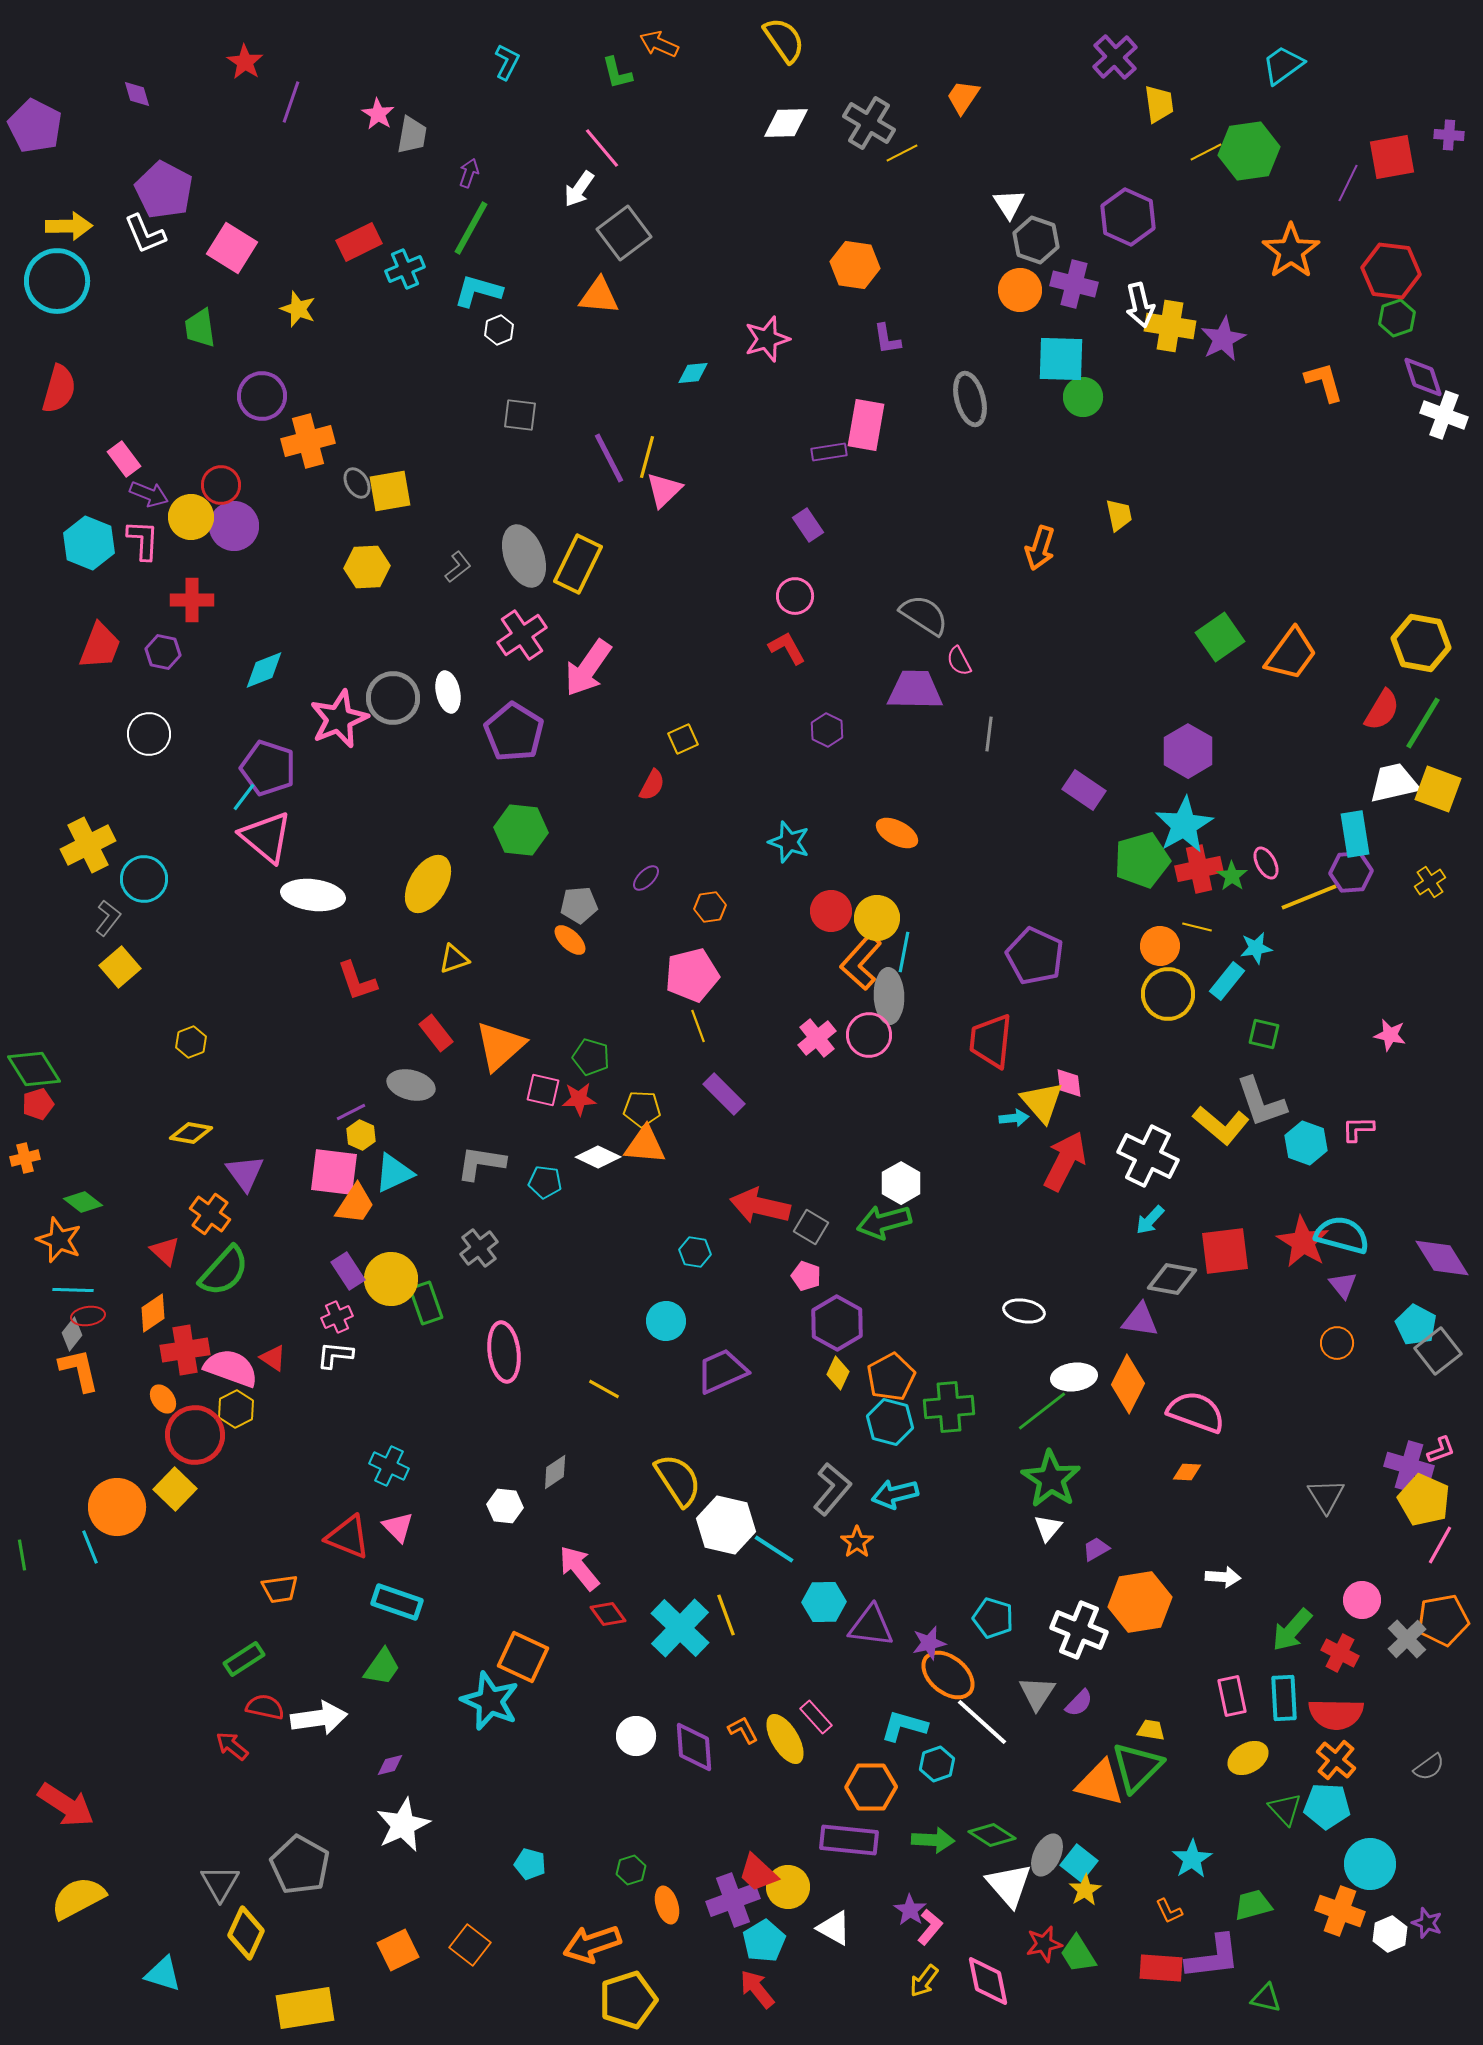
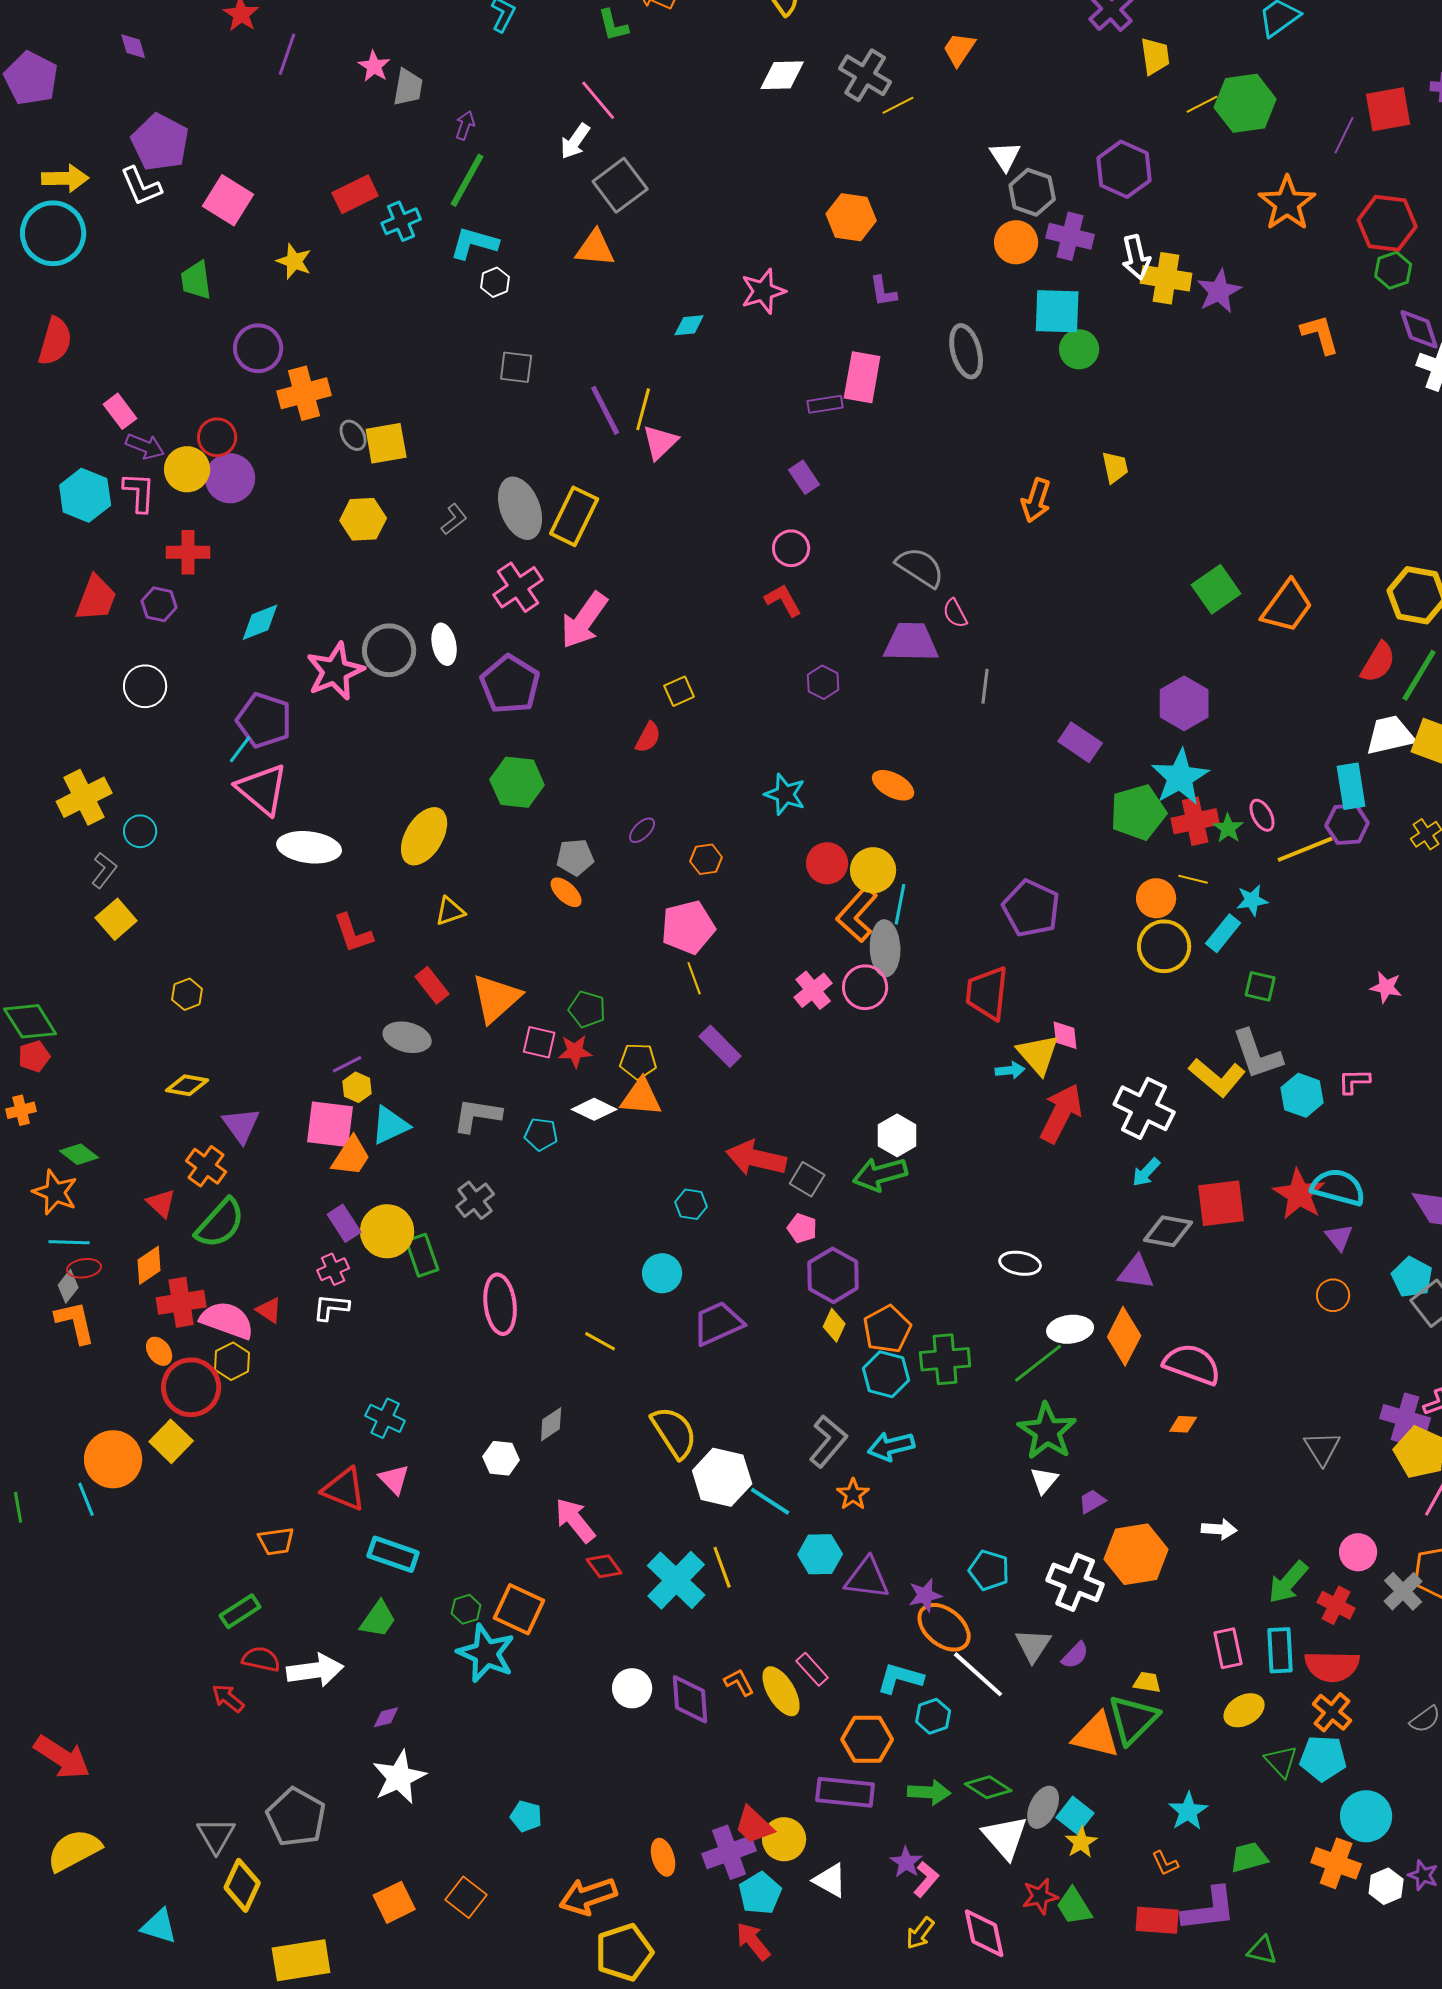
cyan circle: (144, 879) -> (140, 831), size x0.7
green hexagon: (631, 1870) -> (466, 1609), moved

